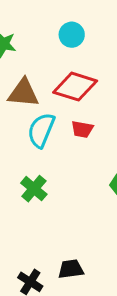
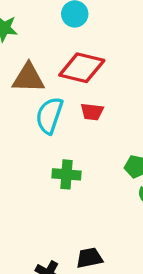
green cross: (34, 189) -> (66, 174), moved, turned -32

